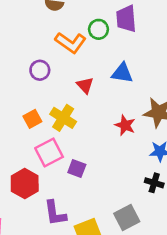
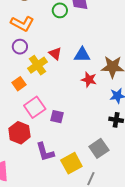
orange L-shape: (71, 43) -> (22, 24), moved
blue triangle: (122, 73) -> (82, 55), moved
yellow cross: (63, 118) -> (37, 65), moved, turned 30

